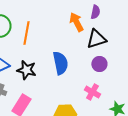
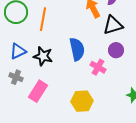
pink cross: (92, 92) -> (98, 67), moved

